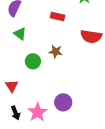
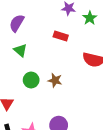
brown star: (56, 52) -> (55, 80), moved

